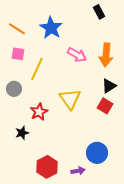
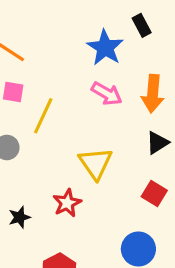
blue star: (51, 28) -> (105, 48), moved
red square: (105, 106) -> (154, 193), moved
red star: (39, 112) -> (67, 203), moved

